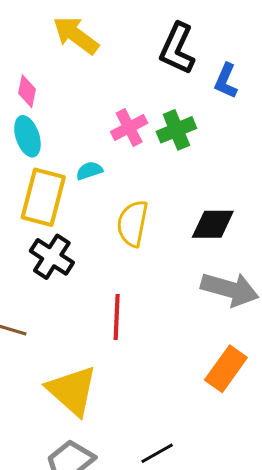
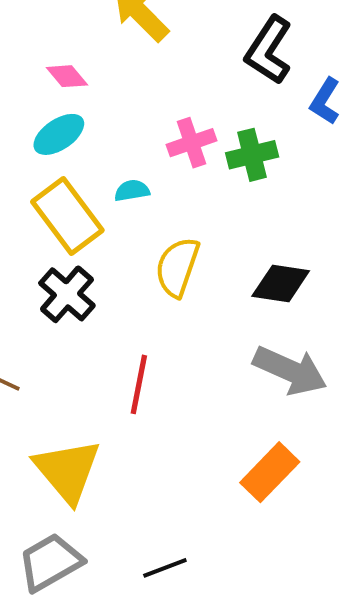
pink diamond: (27, 91) -> (67, 76), turned -60
cyan ellipse: (27, 136) -> (59, 134), turned 66
yellow rectangle: (43, 197) -> (67, 216), turned -60

